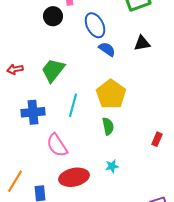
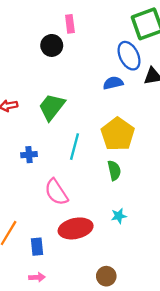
blue ellipse: (95, 25) -> (129, 56), moved
blue semicircle: (107, 49) -> (113, 83), turned -48
blue cross: (33, 112) -> (29, 155), size x0.6

